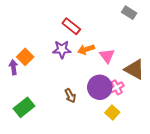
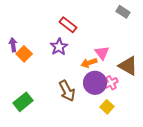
purple star: (62, 49) -> (59, 47), turned -30
orange arrow: (86, 49) -> (89, 63), moved
purple arrow: (13, 67) -> (13, 45), moved
brown arrow: (70, 96) -> (67, 91), size x1.5

